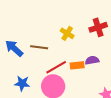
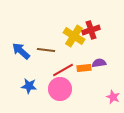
red cross: (98, 27) -> (91, 30), moved
yellow cross: (67, 33) -> (74, 36), size x1.5

